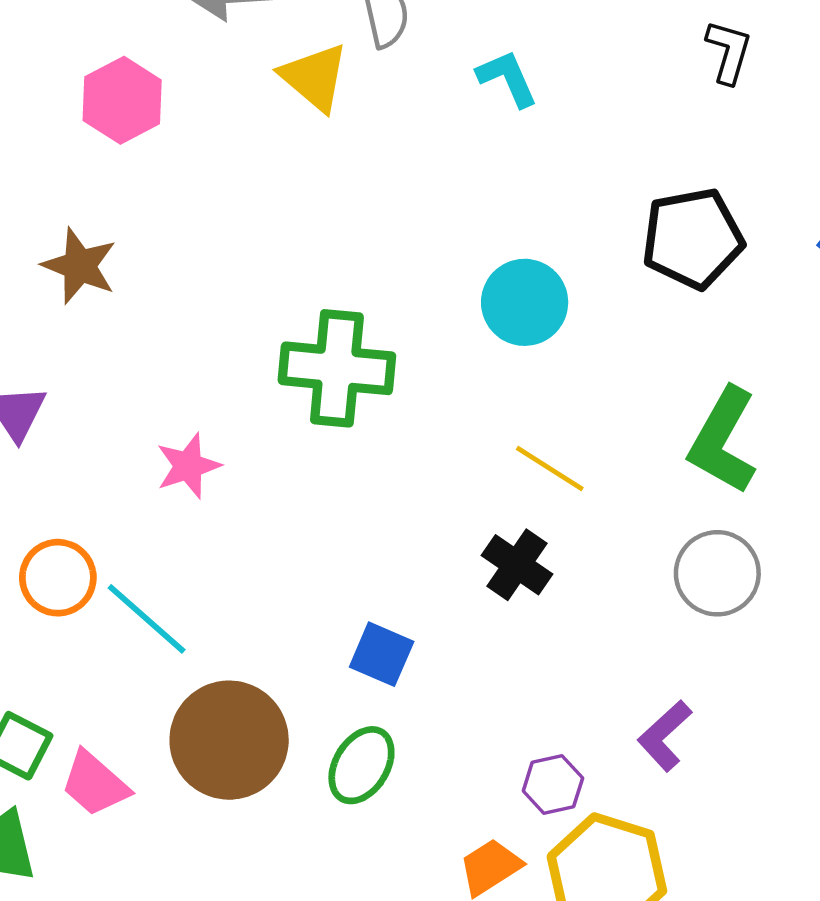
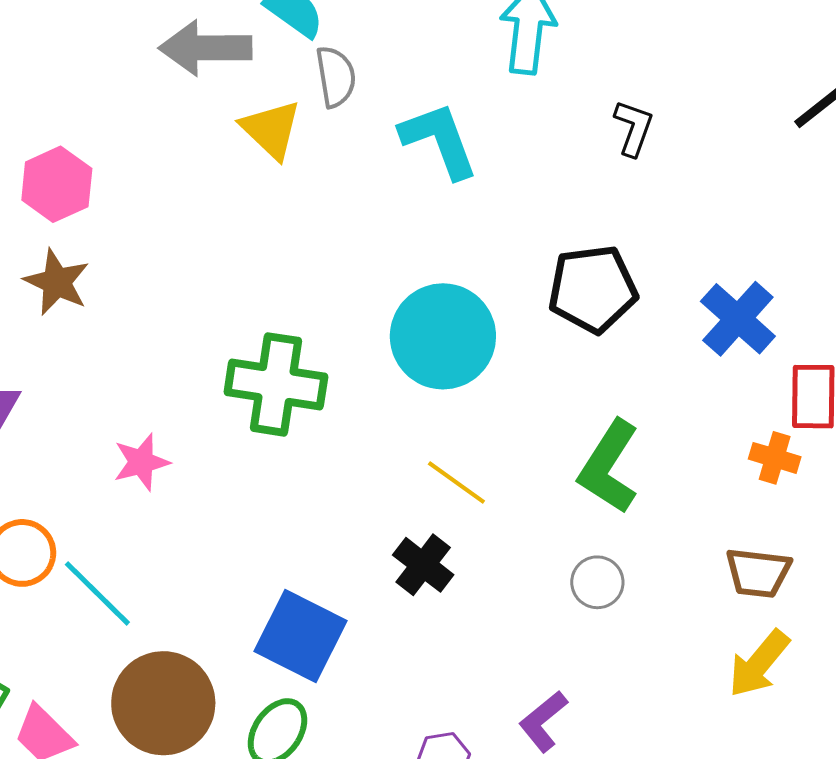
cyan L-shape: (507, 78) -> (439, 140), size x1.5
pink hexagon: (122, 100) -> (57, 184), moved
cyan circle: (525, 302) -> (443, 336), size x1.4
gray circle: (717, 573) -> (597, 582), size x0.7
blue square: (382, 654) -> (300, 636), size x1.6

